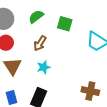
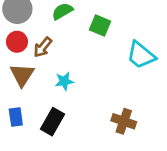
brown arrow: (40, 43) -> (43, 47), moved

